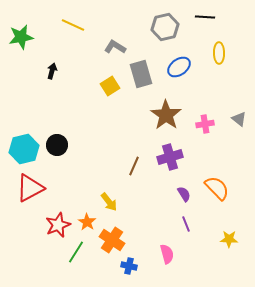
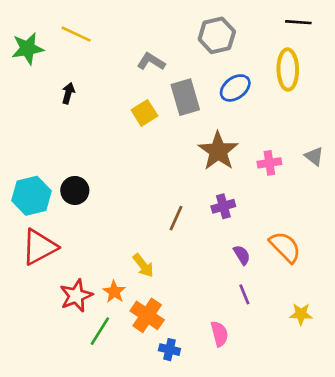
black line: (205, 17) -> (298, 22), moved
yellow line: (73, 25) -> (76, 34), moved
yellow ellipse: (219, 53) -> (288, 70), size x1.4
purple cross: (170, 157) -> (223, 206), size x0.7

